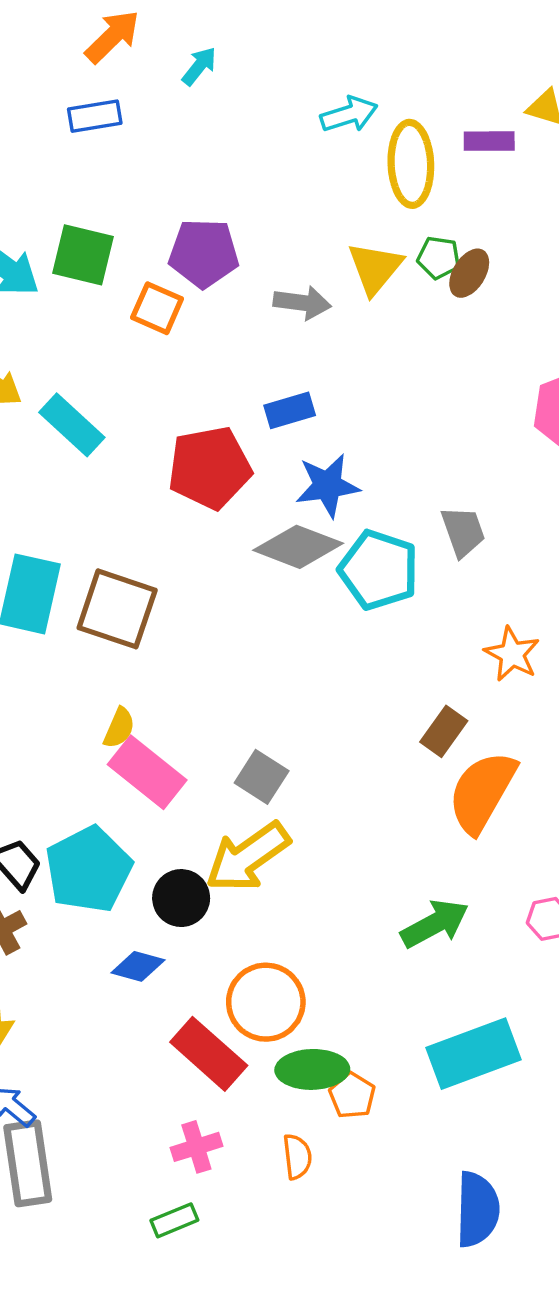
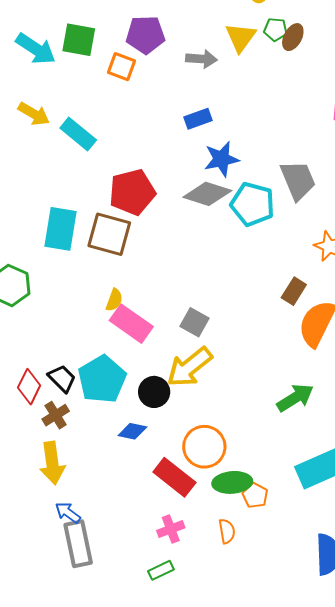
red pentagon: (210, 468) -> (132, 192), moved
gray trapezoid: (463, 532) -> (298, 180), size x1.4

